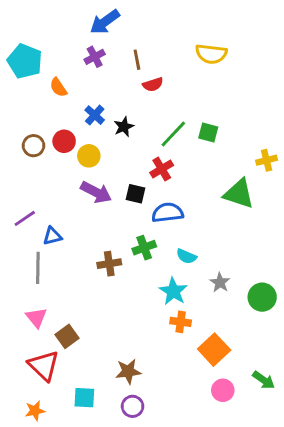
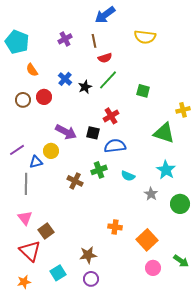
blue arrow: (105, 22) -> (105, 15), moved
orange semicircle: (58, 87) -> (32, 70), moved
green line: (173, 134) -> (108, 80), moved
yellow circle: (89, 156) -> (51, 151), moved
brown cross: (109, 264) -> (75, 181), turned 35
cyan star: (173, 291) -> (166, 170), moved
orange cross: (181, 322) -> (115, 227), moved
cyan square: (84, 398) -> (58, 273), turned -35

